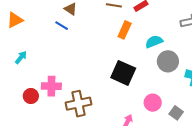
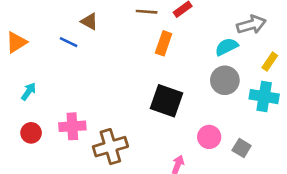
blue line: (62, 26) -> (69, 42), moved
cyan semicircle: (154, 42) -> (227, 47), moved
red circle: (31, 96) -> (31, 133), moved

